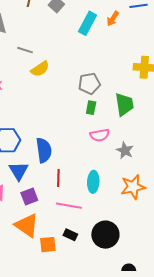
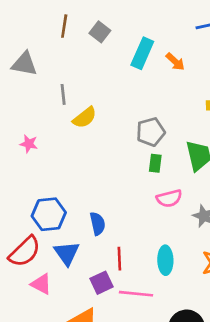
orange arrow: (113, 19) -> (175, 62), moved, turned -77
gray line: (25, 50) -> (63, 94), turned 70
blue semicircle: (44, 150) -> (98, 224), size x0.7
purple square: (29, 196) -> (102, 283), moved

